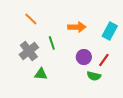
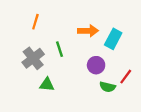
orange line: (31, 19) -> (35, 22), turned 64
cyan rectangle: (110, 31) -> (113, 39), moved
red line: (104, 60) -> (126, 77), moved

